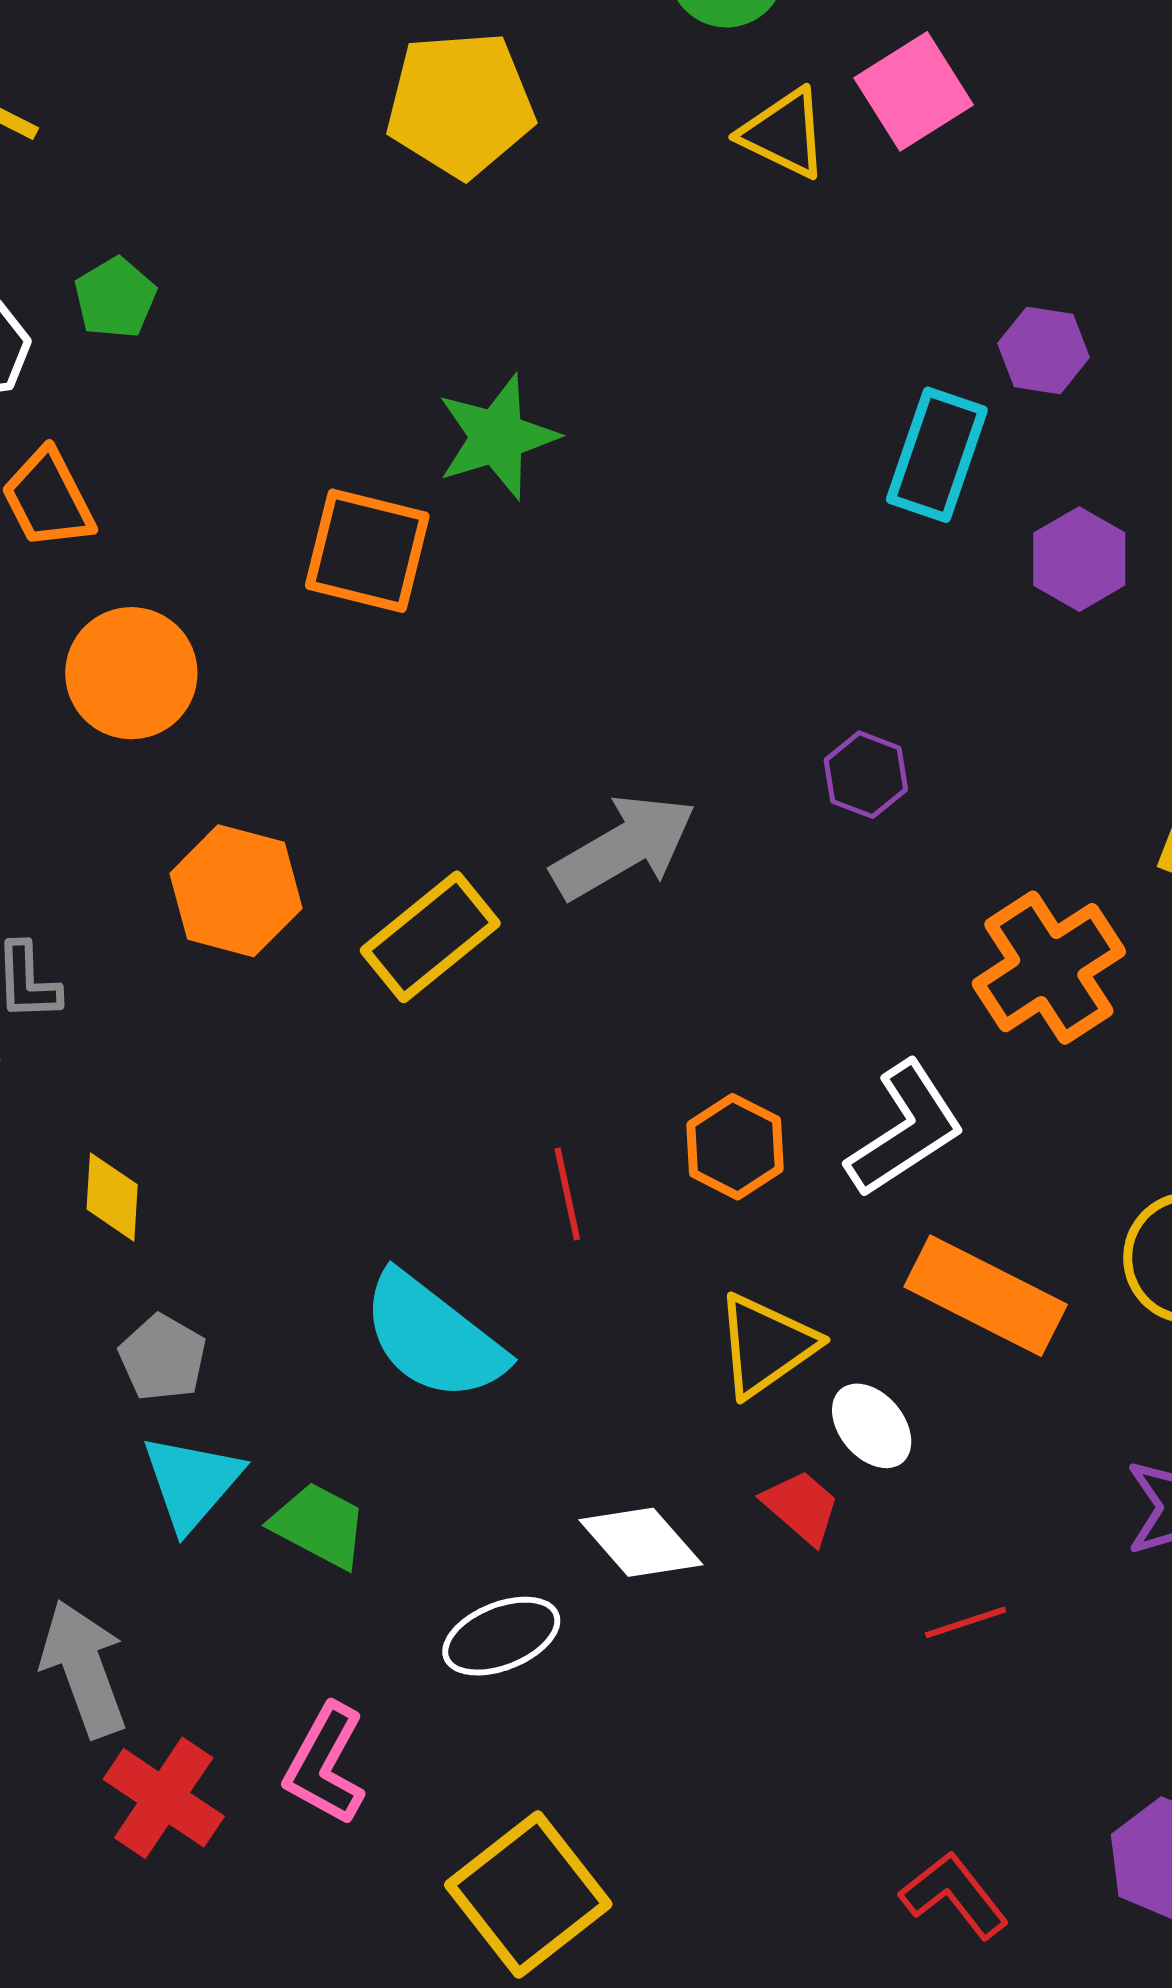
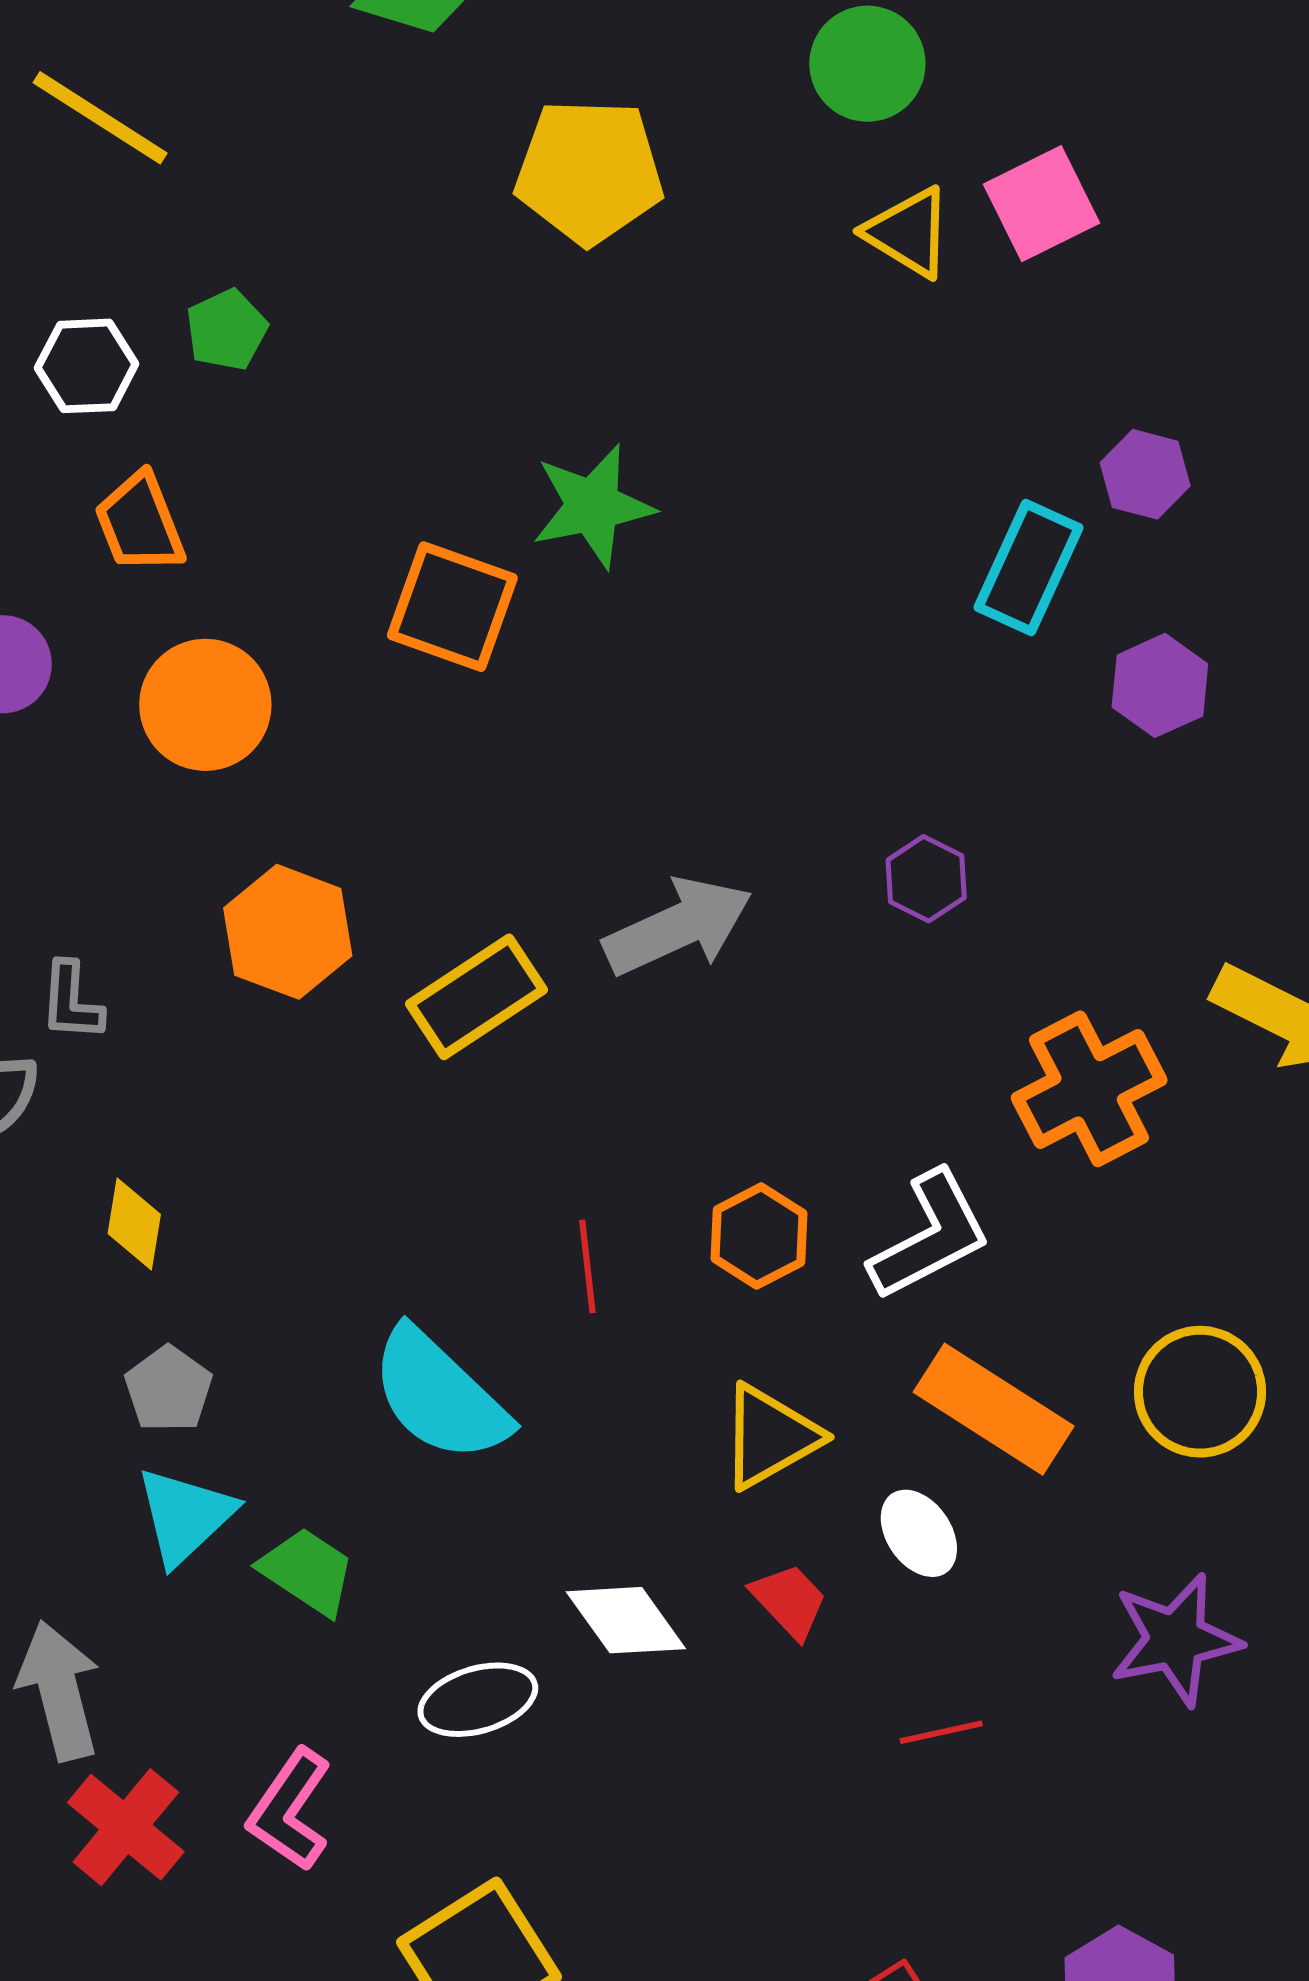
white ellipse: (872, 1426) -> (919, 1533), moved

